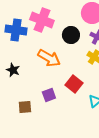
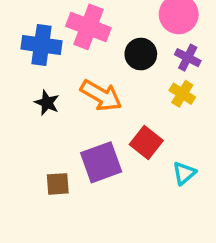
black star: (13, 70) -> (47, 103), moved
purple square: (49, 95) -> (101, 162), size x1.6

